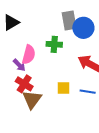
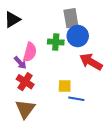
blue circle: (83, 28) -> (78, 36), moved
blue line: (88, 92) -> (76, 99), moved
brown triangle: (32, 100) -> (25, 109), moved

